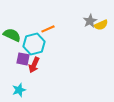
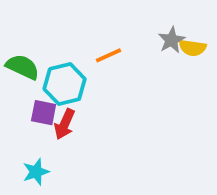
yellow semicircle: (101, 25) -> (193, 48), turned 32
orange line: (48, 29) -> (108, 55), moved

